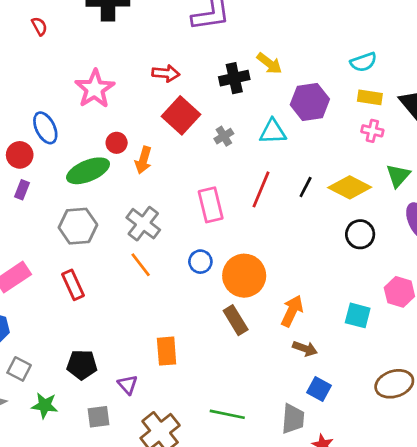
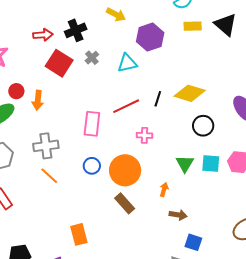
black cross: (234, 78) -> (76, 30), moved
pink cross: (372, 131) -> (144, 135), moved
gray cross: (224, 136) -> (92, 58), moved
green triangle: (398, 176) -> (185, 164), moved
red line: (261, 189) -> (126, 106), turned 52
pink rectangle: (211, 205) -> (92, 124), turned 30
gray cross: (143, 224) -> (46, 146), turned -35
orange arrow: (292, 311) -> (164, 190), size x0.6
cyan square: (358, 315) -> (211, 163), moved

